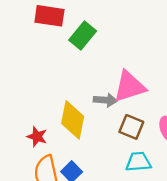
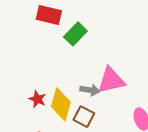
brown square: (131, 127) -> (84, 117), moved
red star: (37, 137) -> (37, 99), moved

